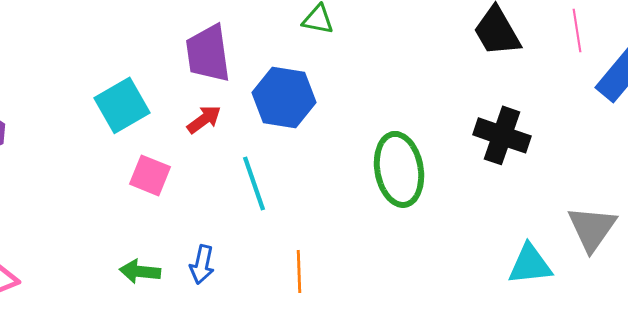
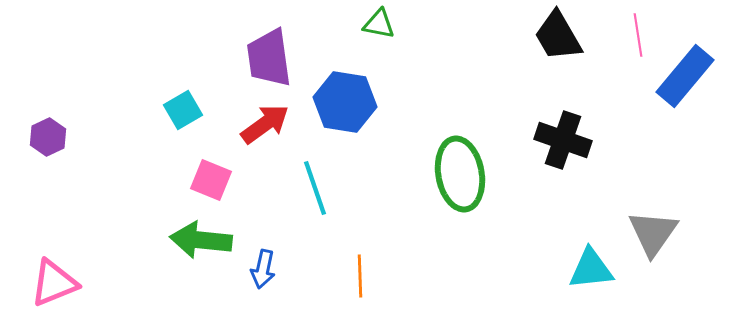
cyan square: (122, 105) -> (183, 110), size x0.7
red arrow: (204, 119) -> (265, 124), size x1.4
green arrow: (140, 271) -> (201, 240), moved, size x1.5

